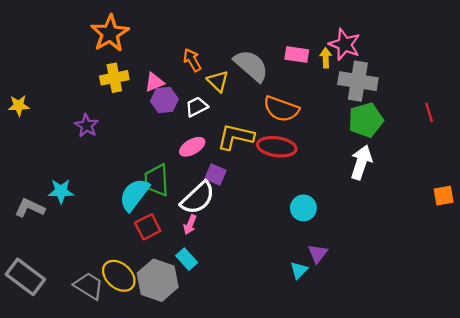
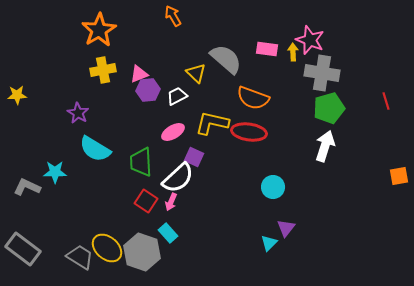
orange arrow: (192, 60) -> (173, 16), moved
cyan semicircle: (134, 195) -> (95, 149), moved, turned -96
red square: (148, 227) -> (146, 201), moved, turned -30

